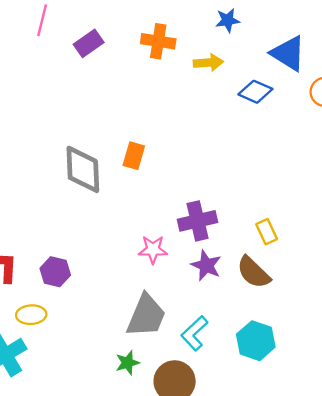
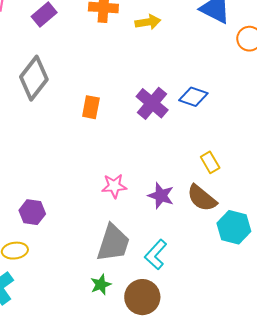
blue diamond: (255, 92) -> (193, 97), moved
gray diamond: (83, 169) -> (34, 78), moved, turned 45
purple cross: (197, 221) -> (152, 103), moved, turned -32
cyan hexagon: (256, 341) -> (234, 227), moved

